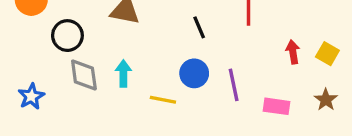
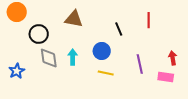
red arrow: (293, 52) -> (173, 58), moved
blue circle: (194, 73) -> (102, 51), moved
yellow line: (163, 100) -> (106, 73), moved

